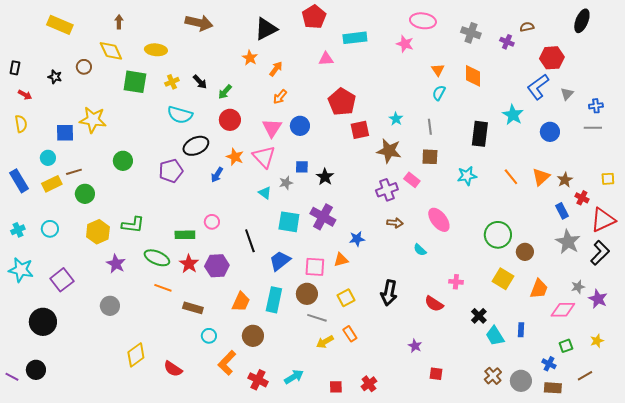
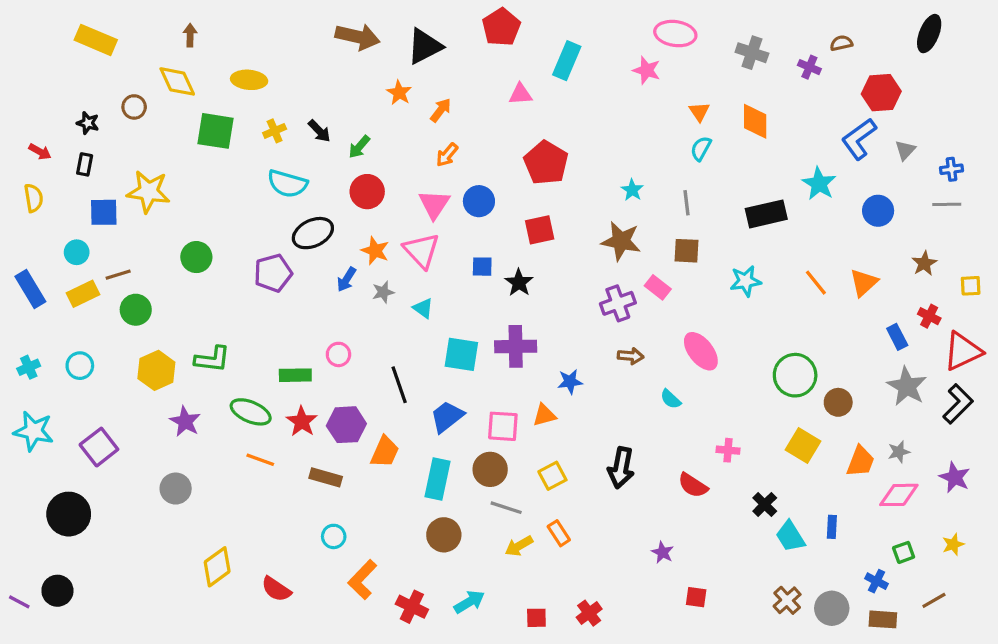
brown arrow: (199, 23) -> (358, 37), moved
cyan rectangle: (355, 38) -> (567, 61), turned -60
black rectangle: (15, 68) -> (85, 164), moved
red square: (360, 130) -> (540, 230), moved
black rectangle: (480, 134) -> (766, 214), turned 70
brown star: (565, 180) -> (924, 263), moved
gray star: (286, 183) -> (383, 292), moved
purple cross: (323, 217) -> (516, 346), turned -30
gray star: (578, 287) -> (899, 452), moved
orange trapezoid: (241, 302) -> (385, 452), moved
brown rectangle: (193, 308) -> (326, 477), moved
brown circle: (253, 336) -> (444, 535), moved

